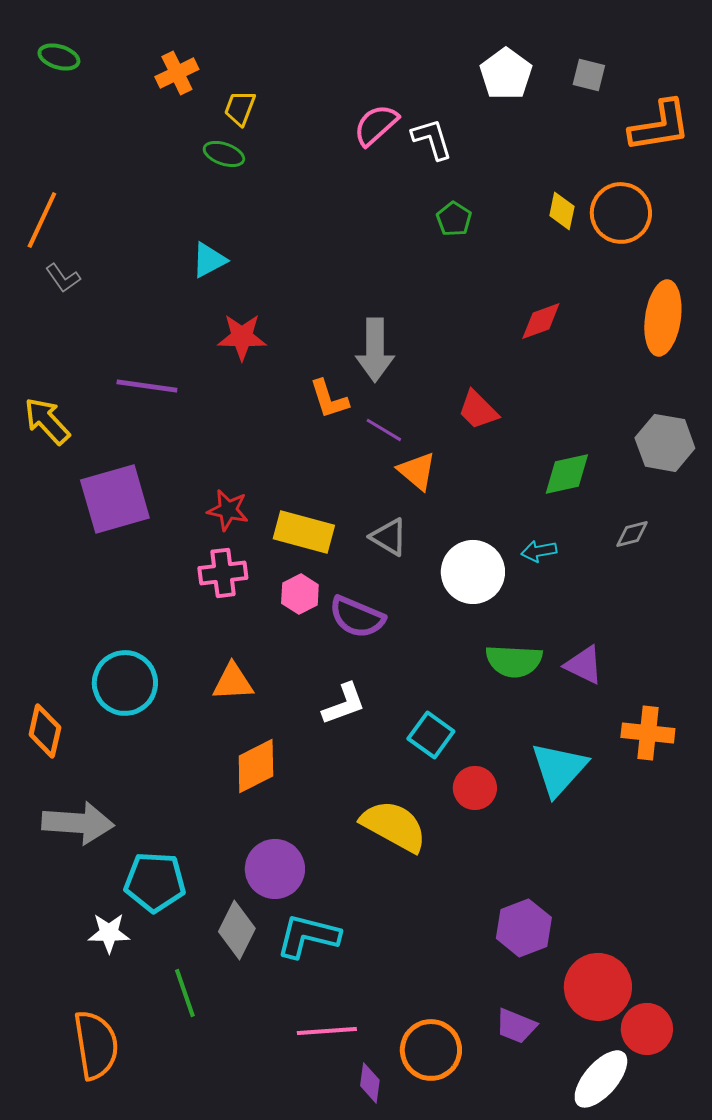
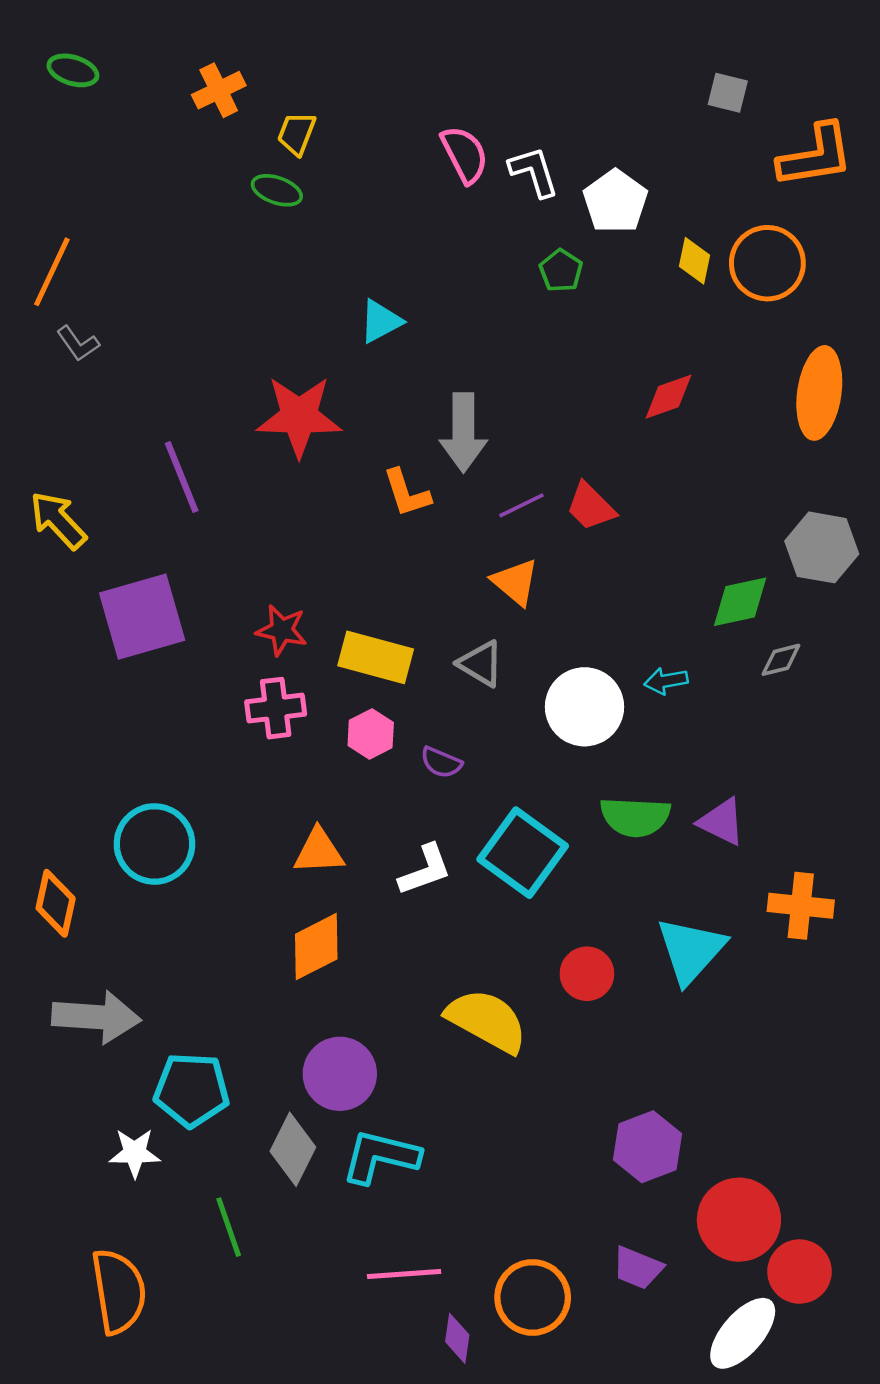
white pentagon: (506, 74) -> (615, 201), moved
pink semicircle: (376, 125) -> (465, 154), turned 105
cyan triangle: (209, 260) -> (381, 321), moved
red star: (242, 337) -> (299, 416), size x1.4
purple line: (147, 386) -> (182, 477), turned 60
purple line: (384, 430) -> (521, 505), moved, turned -57
green diamond: (567, 474) -> (740, 602), moved
purple semicircle: (357, 617) -> (441, 762), size x0.6
orange triangle: (233, 682) -> (319, 851), moved
cyan square: (431, 735) -> (523, 853), moved, size x1.5

